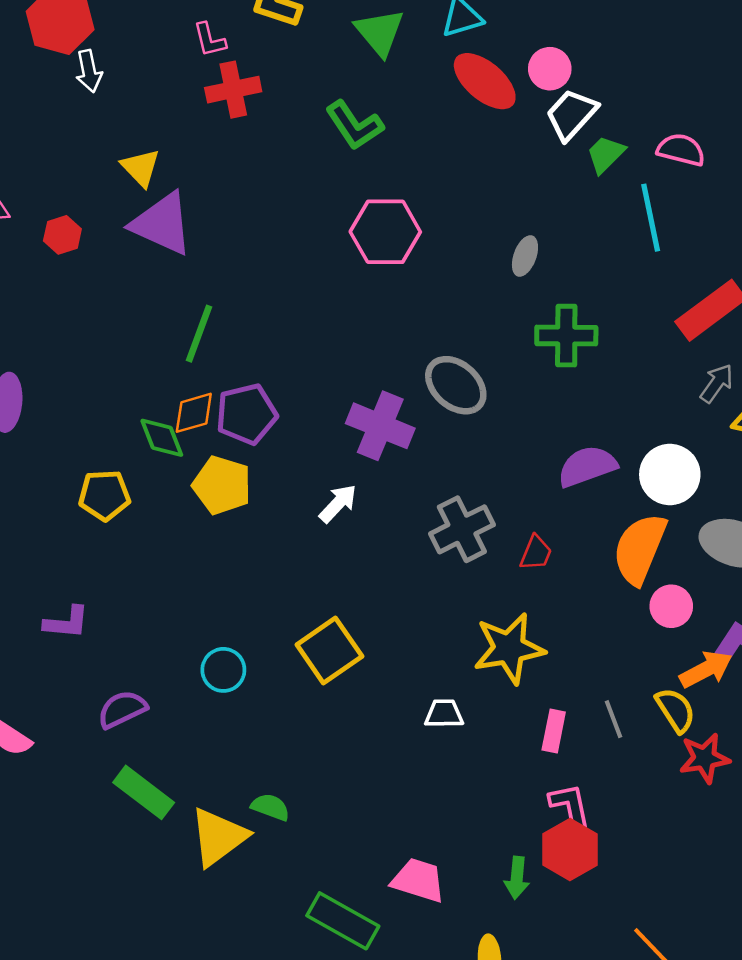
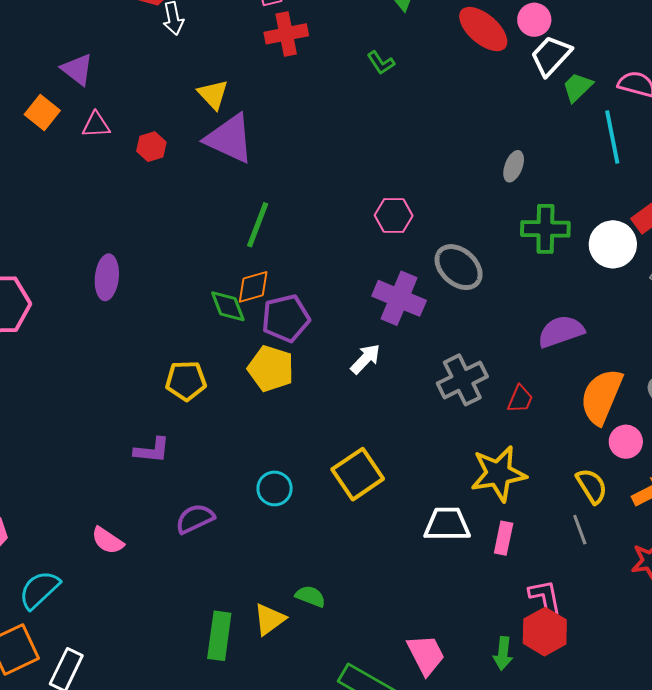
green L-shape: (354, 125) -> (381, 63), size x0.6
pink hexagon: (385, 232) -> (394, 216), moved, size x0.7
purple pentagon: (247, 414) -> (286, 318), moved
white circle: (670, 474) -> (613, 244), moved
yellow pentagon: (222, 485) -> (271, 369), moved
yellow pentagon: (104, 495) -> (186, 381), moved
yellow semicircle: (675, 710) -> (592, 486), moved
white trapezoid: (444, 714) -> (447, 524), size x1.5
pink rectangle: (554, 731) -> (504, 538), moved
green rectangle: (144, 792) -> (219, 636), moved, turned 60
yellow triangle: (218, 837) -> (269, 619), size x0.7
pink trapezoid: (418, 880) -> (426, 655), turned 45

